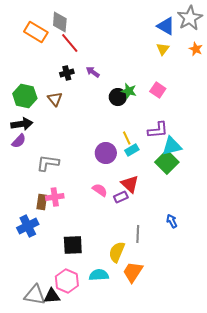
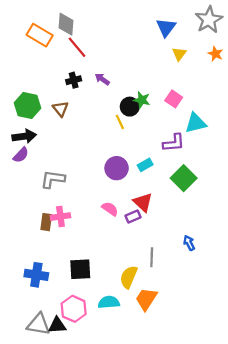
blue triangle: (166, 26) -> (166, 27), moved, turned 36
yellow line: (127, 138) -> (120, 122), moved
cyan triangle: (172, 146) -> (196, 123), moved
blue cross: (28, 226) -> (36, 275), moved, turned 35

